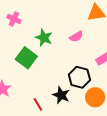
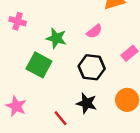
black hexagon: (79, 77) -> (92, 67), moved

